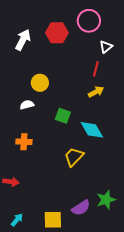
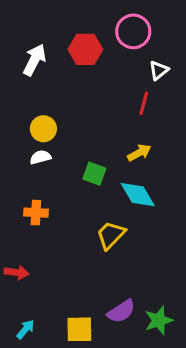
yellow circle: (40, 83) -> (43, 129), moved
yellow arrow: (96, 92) -> (139, 153), moved
green star: (106, 200) -> (159, 320), moved

